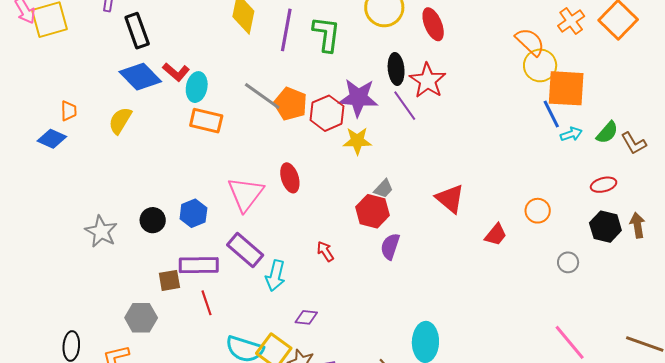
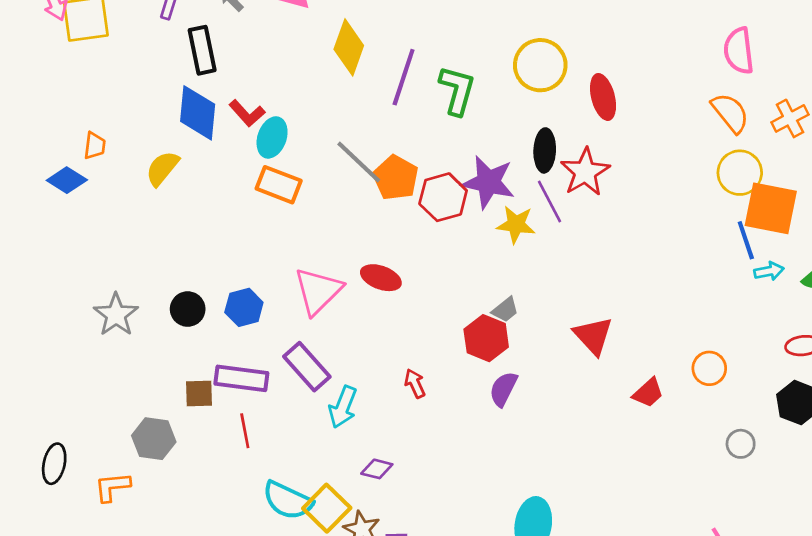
orange semicircle: (530, 42) -> (730, 113), moved
blue diamond: (140, 77) -> (198, 113), turned 42
yellow star: (357, 141) -> (516, 224), moved
red ellipse: (290, 178) -> (381, 278), turned -60

